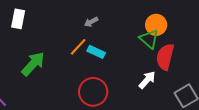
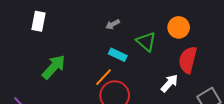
green triangle: (149, 39) -> (146, 42), moved
orange line: (78, 47) -> (104, 77), moved

